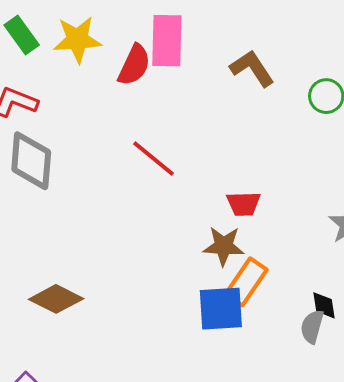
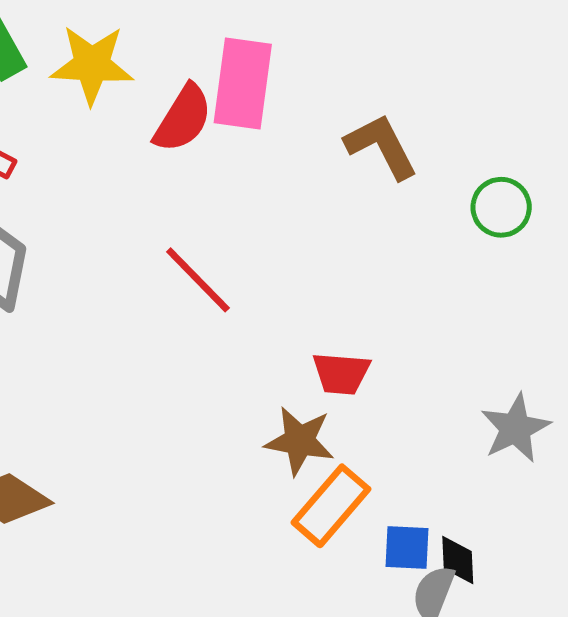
blue square: (221, 309) -> (407, 547), moved, size x0.6

